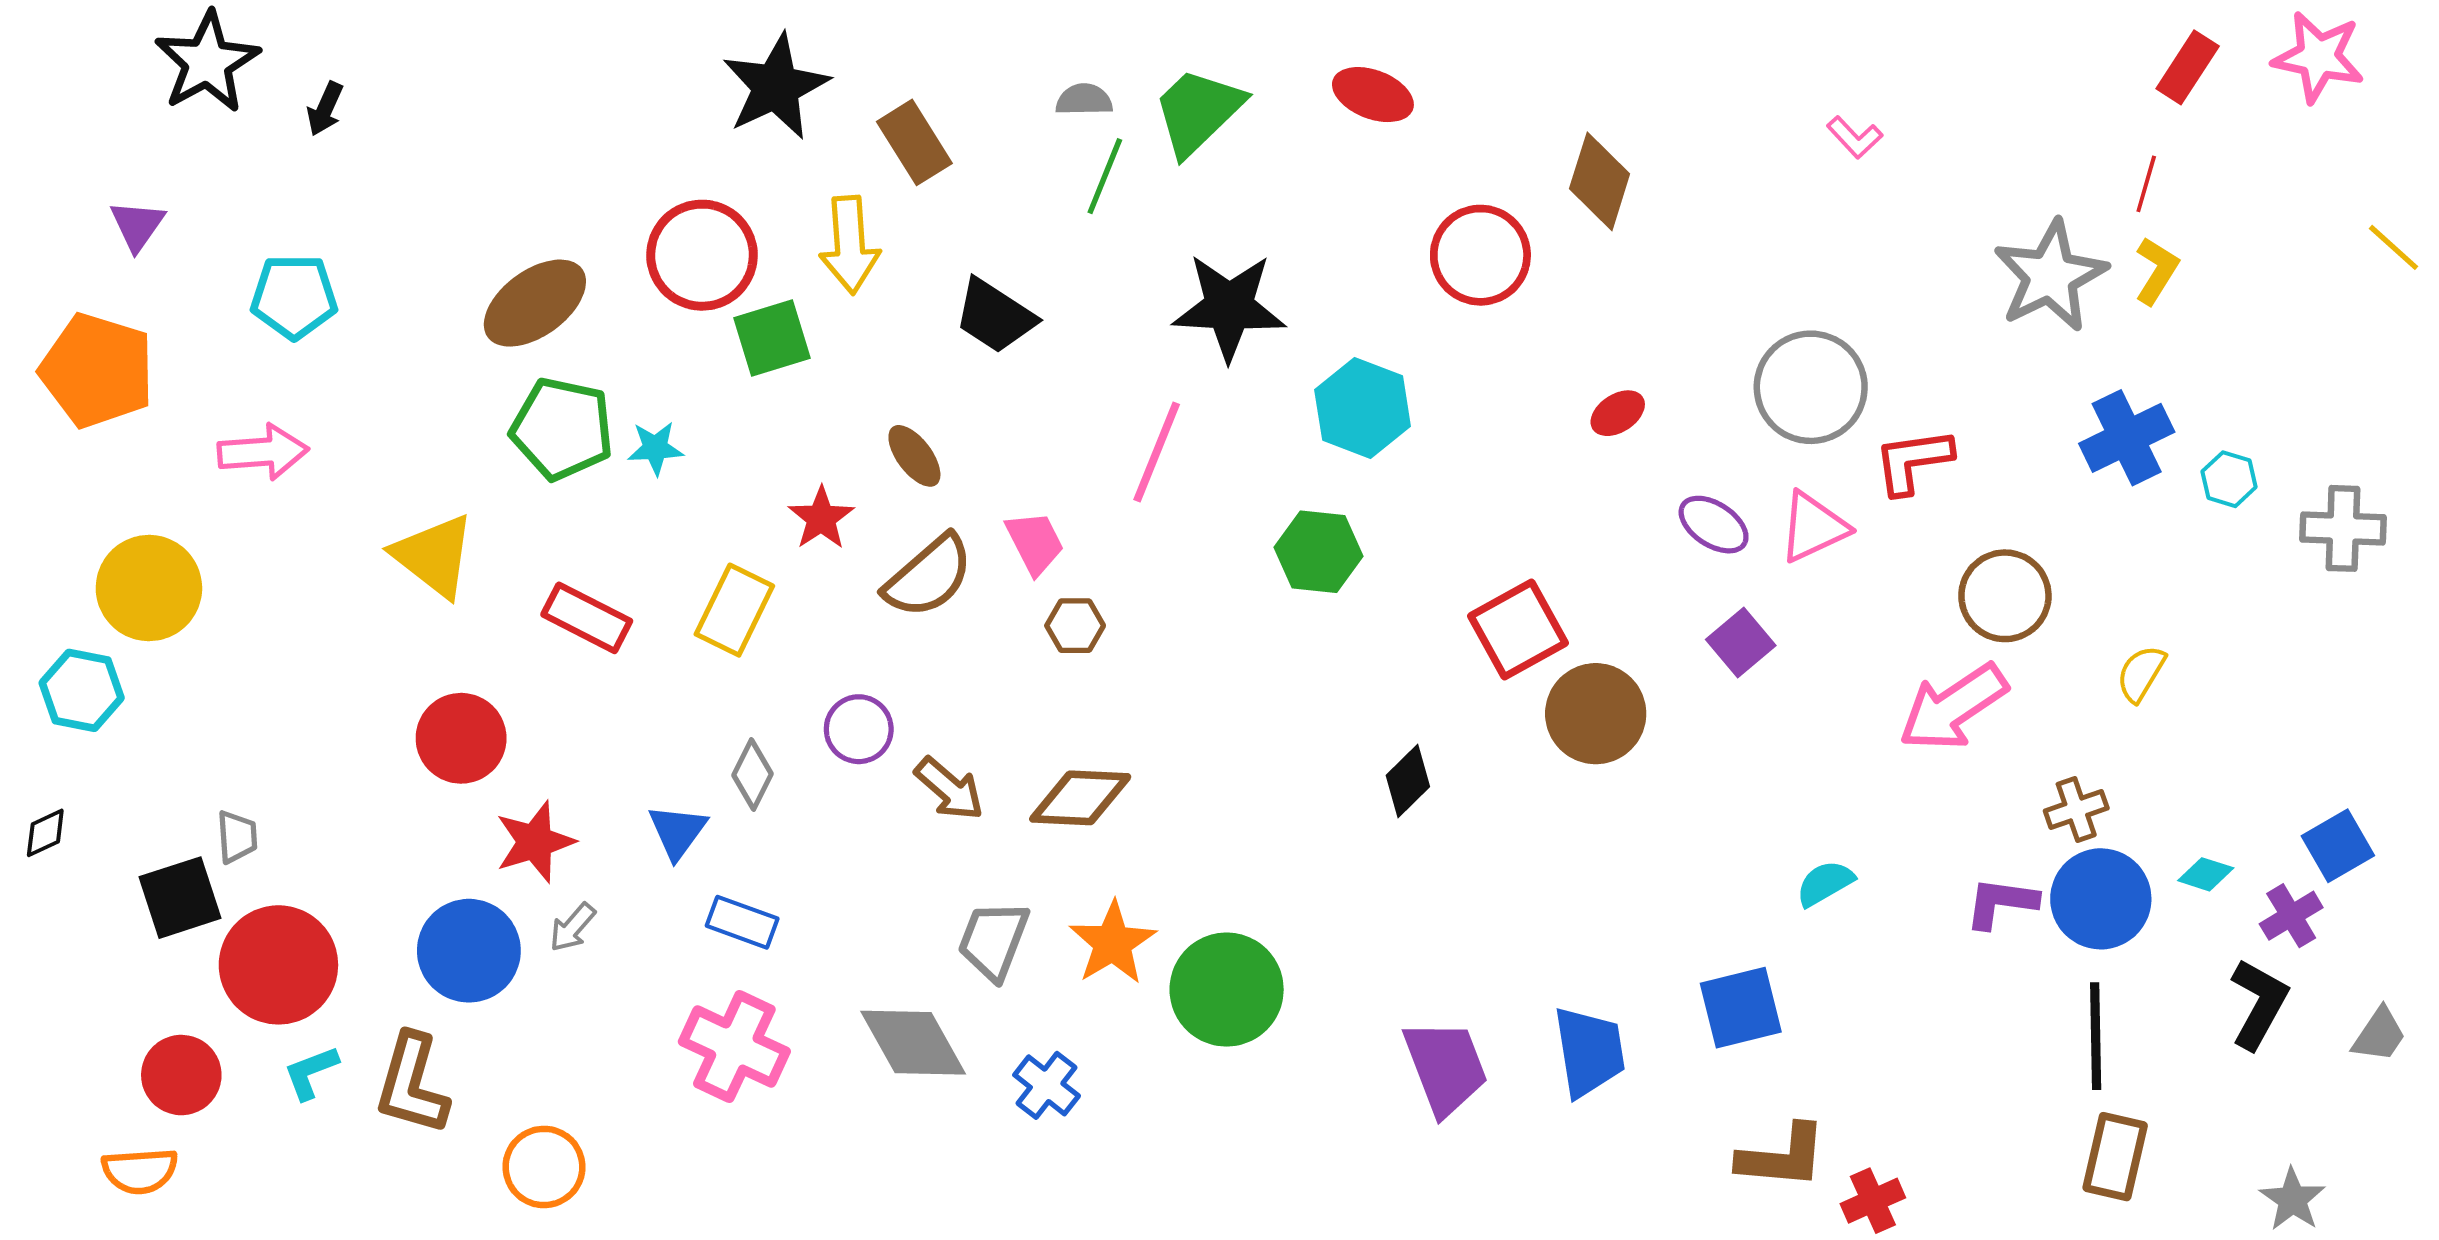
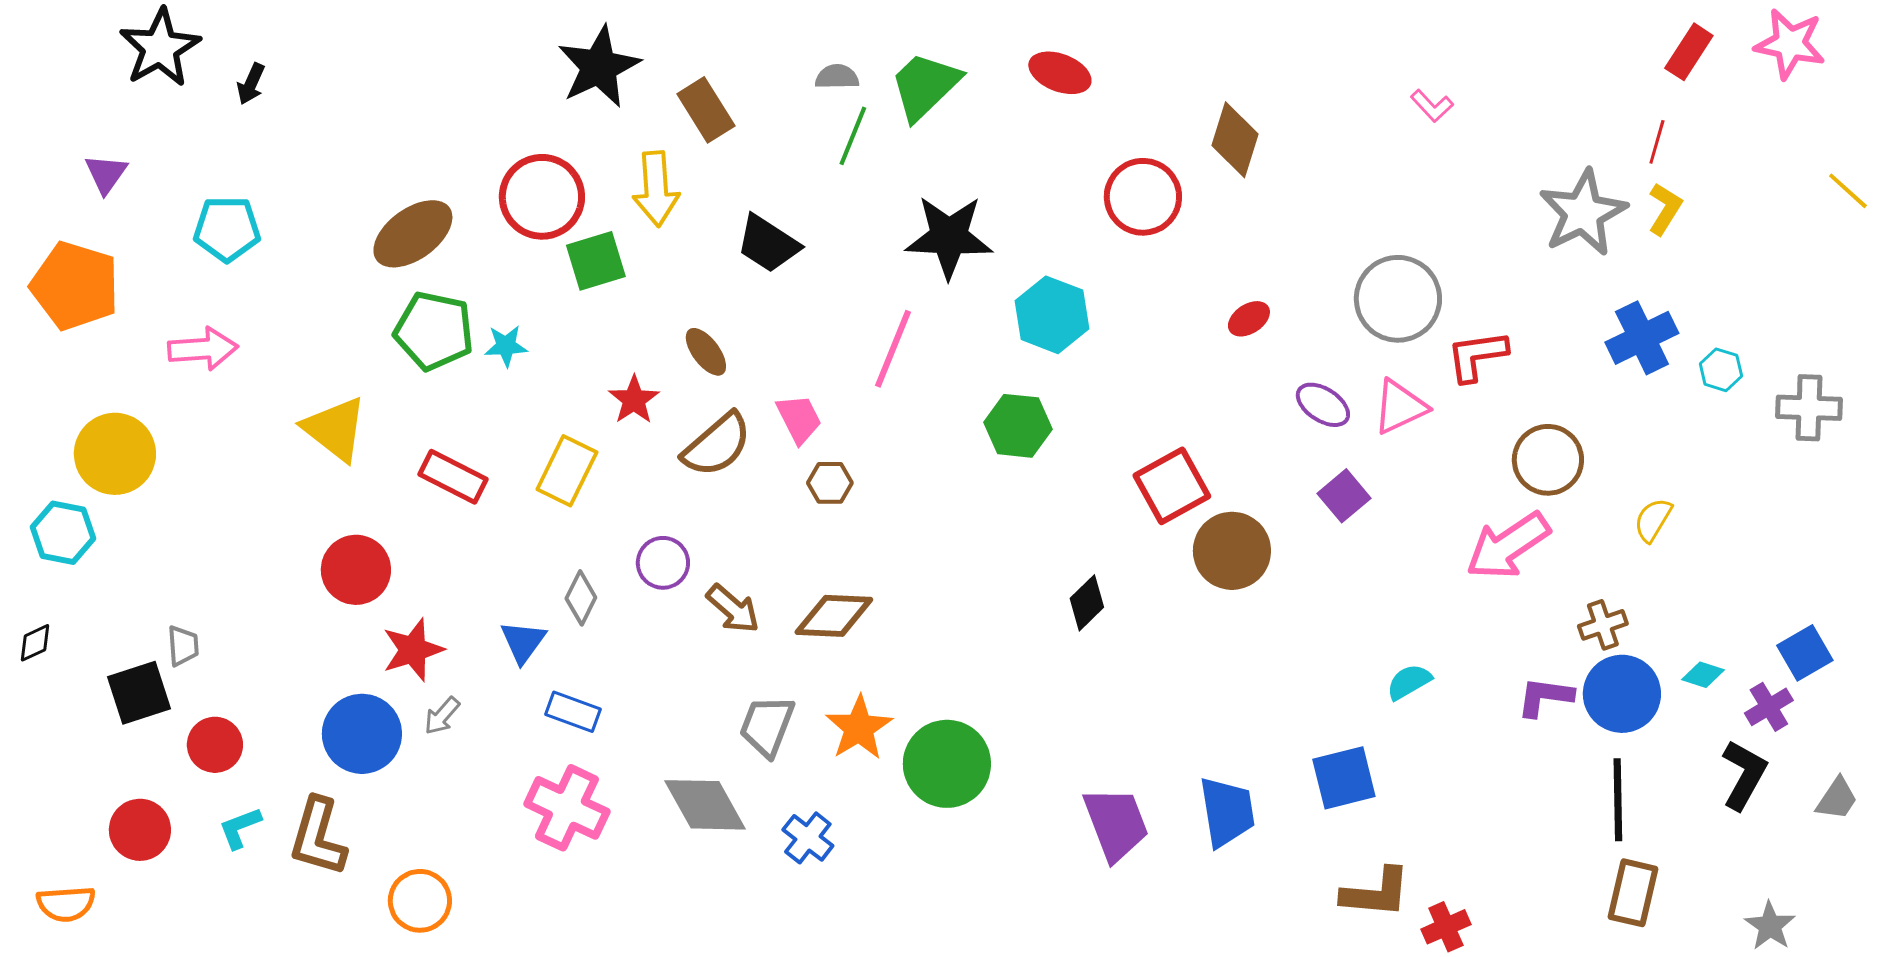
red circle: (278, 965) -> (215, 745), size x0.6
orange semicircle: (140, 1171) -> (66, 904), moved

